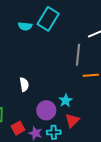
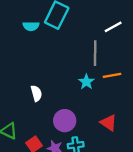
cyan star: (66, 101) -> (86, 82), moved
red triangle: (72, 120) -> (109, 123), moved, turned -35

